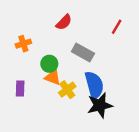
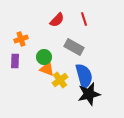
red line: (117, 27) -> (84, 19), moved, turned -48
purple rectangle: (20, 88) -> (15, 61), moved

